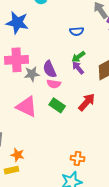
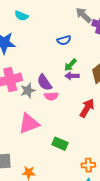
purple arrow: (78, 68) -> (72, 76), turned -40
green rectangle: (57, 105) -> (60, 144), moved
pink triangle: (27, 107) -> (29, 124), turned -35

